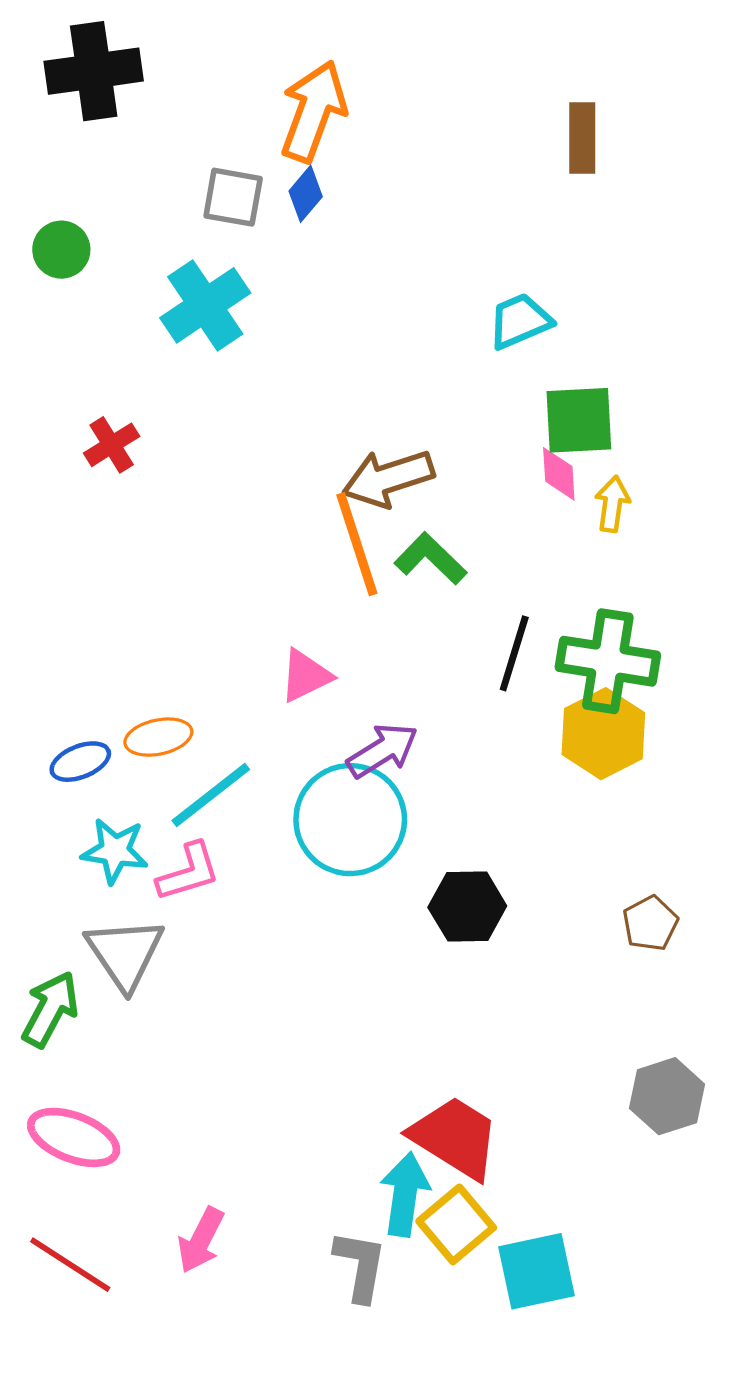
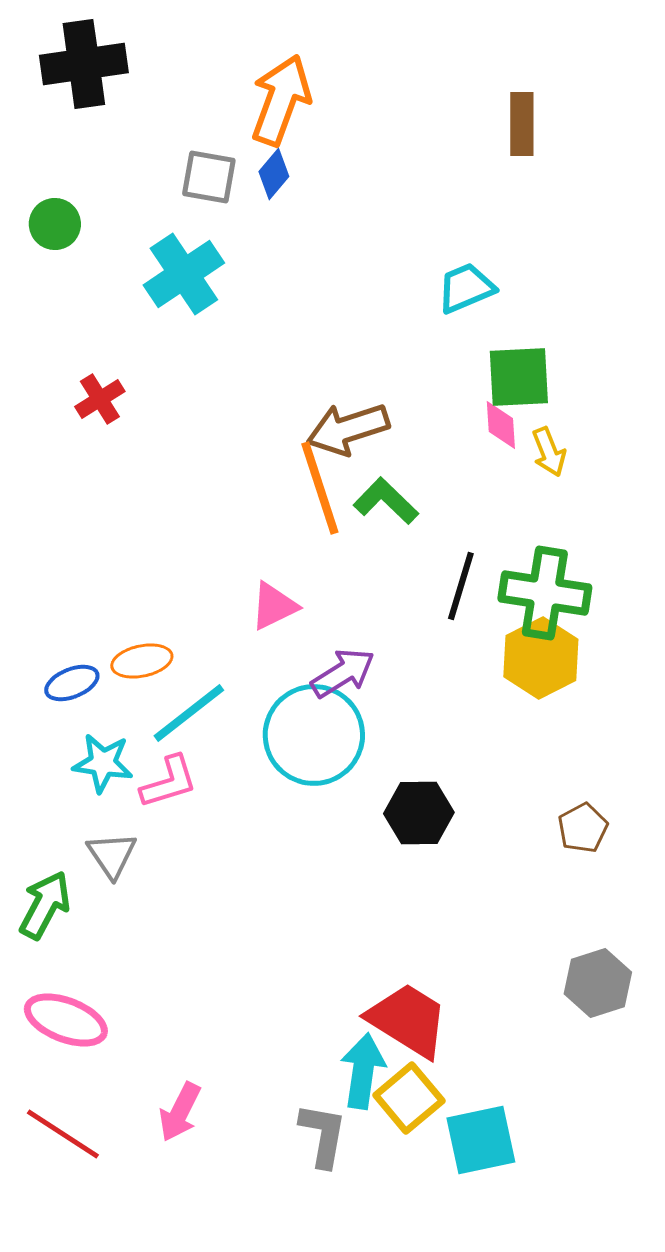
yellow arrow: (612, 504) -> (549, 452), turned 150
gray triangle: (125, 953) -> (112, 855), size x0.7

